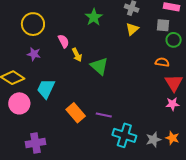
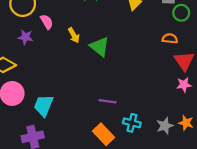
pink semicircle: (64, 41) -> (47, 22), moved
cyan trapezoid: (46, 89) -> (44, 105), moved
orange rectangle: (76, 113) -> (103, 134), moved
cyan cross: (124, 135) -> (132, 123), size x0.7

